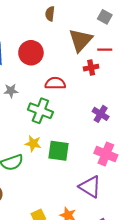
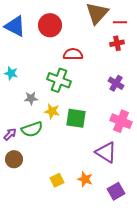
red cross: (91, 68) -> (117, 43), moved
gray star: (11, 91) -> (31, 98), moved

